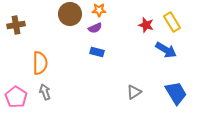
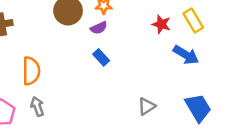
blue rectangle: (97, 52) -> (101, 57), turned 32

